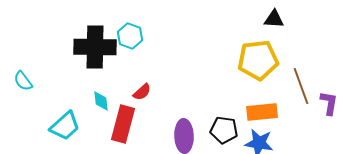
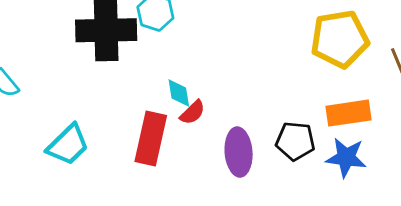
red semicircle: (142, 92) -> (193, 112), moved
cyan diamond: (101, 101) -> (179, 93), moved

